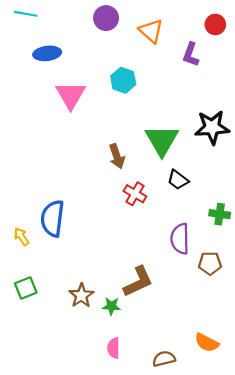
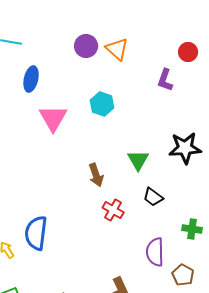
orange triangle: (151, 31) -> (117, 49), moved
blue ellipse: (47, 53) -> (31, 79), turned -70
green triangle: (162, 140) -> (138, 160), size x0.7
brown pentagon: (210, 263) -> (183, 275), turned 30

